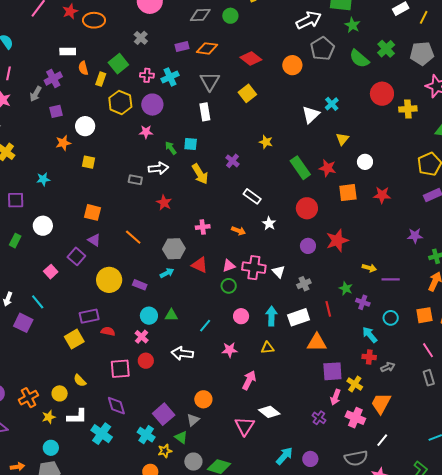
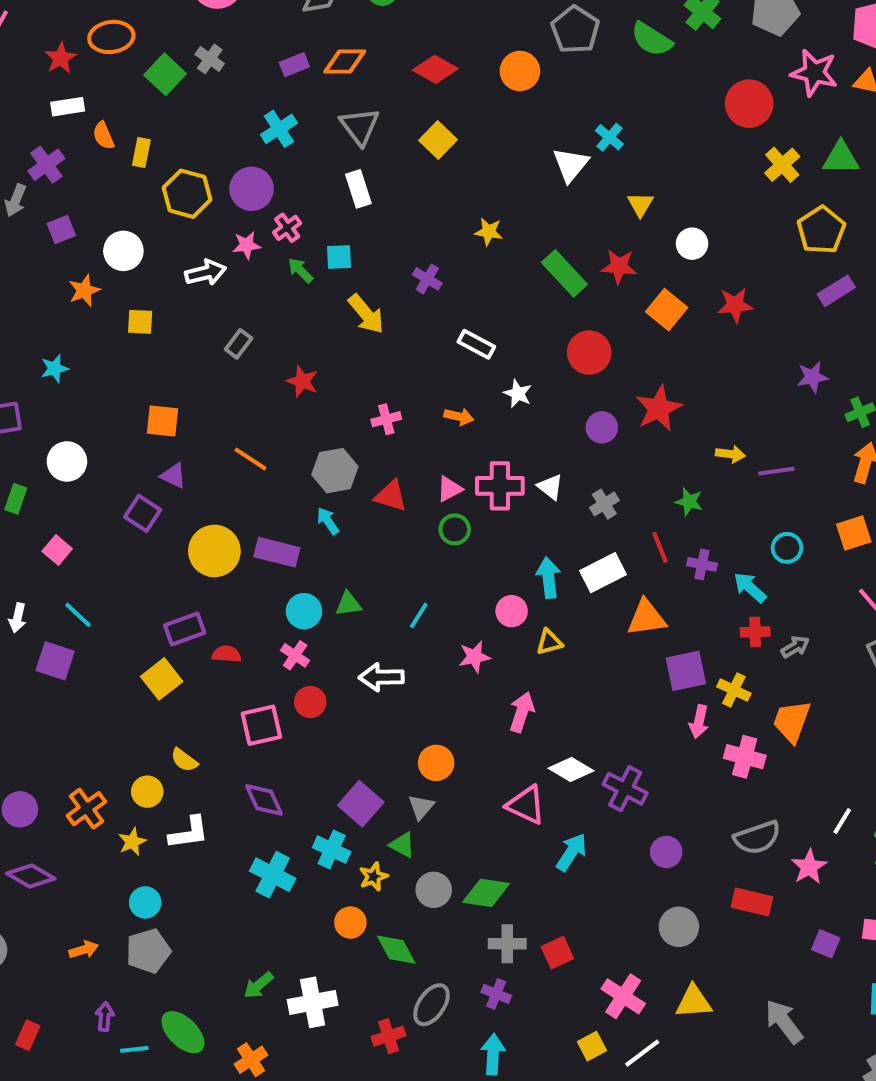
red star: (70, 11) -> (61, 58), moved
green square: (118, 64) -> (165, 74), moved
pink cross: (147, 75) -> (287, 228), moved, turned -32
red circle: (382, 94) -> (749, 104), moved
yellow cross: (408, 109) -> (782, 165), moved, turned -30
white arrow: (158, 168) -> (206, 273), moved
gray rectangle: (135, 180) -> (239, 344), turned -56
orange square: (348, 193) -> (667, 310), turned -36
pink square: (51, 272) -> (57, 550), moved
cyan arrow: (167, 273) -> (328, 521), turned -88
purple rectangle: (140, 285) -> (277, 552), size x1.5
purple cross: (363, 302) -> (702, 564), moved
pink circle: (241, 316) -> (512, 611), moved
purple cross: (319, 418) -> (625, 789), moved, size x1.5
pink triangle: (245, 426) -> (526, 805), turned -30
cyan cross: (102, 434) -> (273, 875), moved
white line: (382, 440) -> (842, 821), moved
cyan arrow: (284, 456) -> (571, 852), moved

